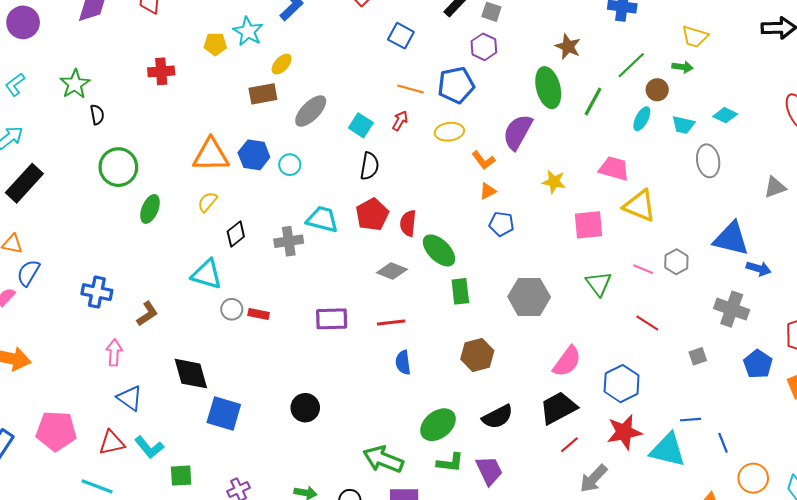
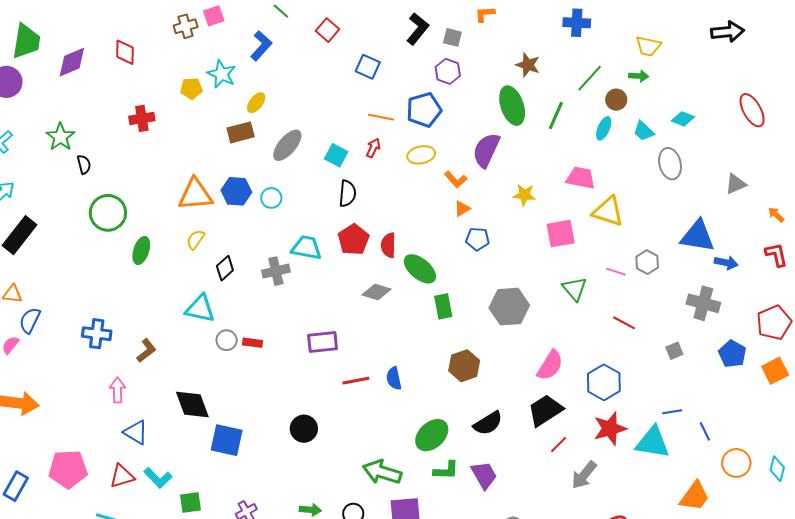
cyan trapezoid: (683, 125) -> (644, 131), turned 35
red line: (391, 322) -> (356, 381), moved

